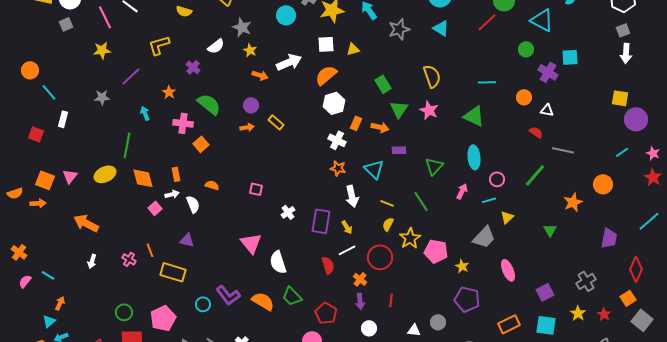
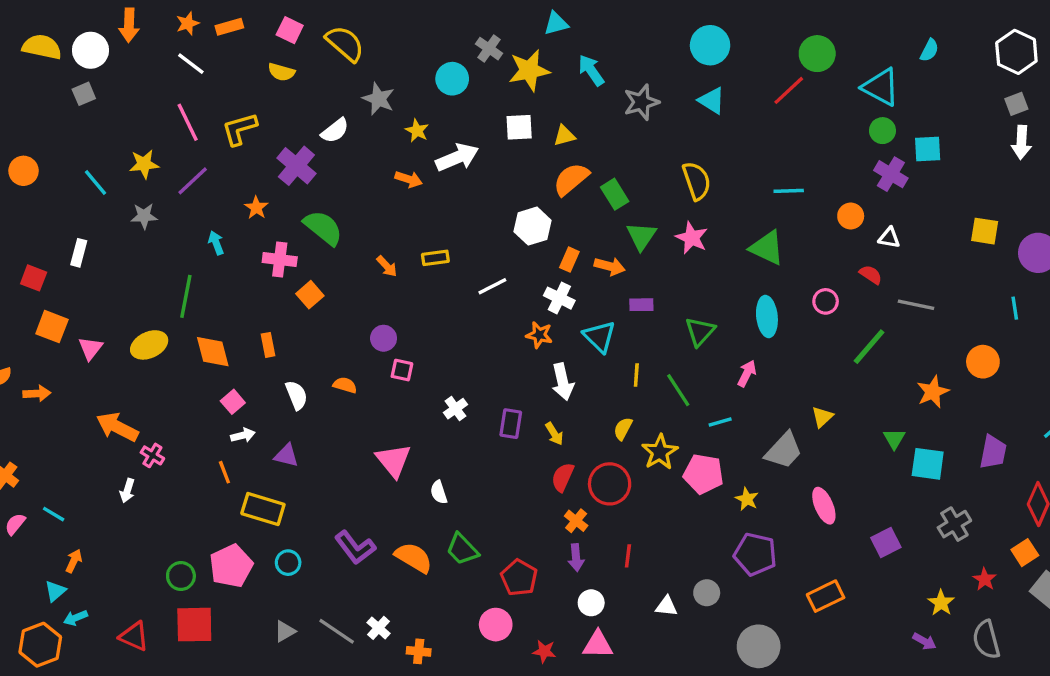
pink line: (105, 17) -> (188, 122), moved
green circle: (526, 49) -> (882, 131), moved
yellow star: (102, 50) -> (144, 164), moved
yellow star: (250, 50) -> (417, 131), moved
purple cross: (193, 67) -> (296, 166), size x1.6
orange semicircle: (326, 75) -> (571, 179), moved
cyan line: (49, 92) -> (96, 183), moved
yellow square: (620, 98) -> (985, 231), moved
purple circle: (251, 105) -> (384, 338), moved
yellow rectangle: (276, 122) -> (435, 258), turned -49
orange arrow: (247, 127) -> (387, 266), turned 56
white cross: (337, 140) -> (559, 298), moved
cyan line: (622, 152) -> (1015, 308), turned -64
pink circle: (497, 179) -> (826, 301), moved
orange square: (45, 180) -> (52, 327), moved
orange semicircle: (212, 185) -> (345, 385), moved
white arrow: (172, 194) -> (243, 435), moved
cyan line: (489, 200) -> (720, 422), moved
yellow line: (387, 203) -> (636, 375), moved, turned 72
purple rectangle: (321, 221) -> (511, 424), size x0.7
white line: (347, 250) -> (492, 286), moved
pink cross: (129, 259) -> (152, 455), moved
white semicircle: (278, 262) -> (439, 492), size x0.6
red semicircle: (328, 265) -> (563, 477), moved, turned -138
cyan circle: (203, 304) -> (288, 563), moved
yellow star: (578, 313) -> (941, 603), moved
pink pentagon: (163, 318) -> (231, 566), moved
cyan square: (546, 325) -> (928, 464), moved

